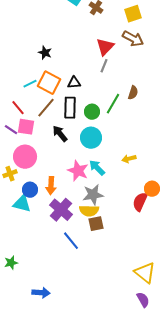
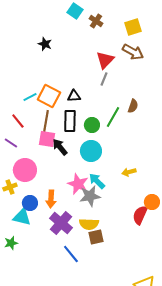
black star: (45, 53) -> (45, 44), moved
brown line: (46, 108) -> (46, 121), turned -30
pink square: (26, 127) -> (47, 139), moved
gray star: (93, 195) -> (90, 196), moved
green star: (11, 263) -> (11, 243), moved

